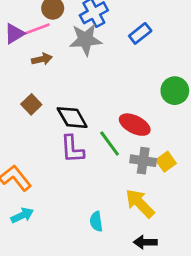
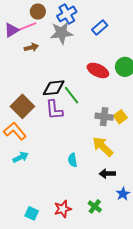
brown square: (31, 104) -> (22, 106), moved, size x1.6
black diamond: (72, 118) -> (54, 88), turned -65
red ellipse: (135, 125) -> (98, 70), moved
green line: (110, 143) -> (72, 95), moved

